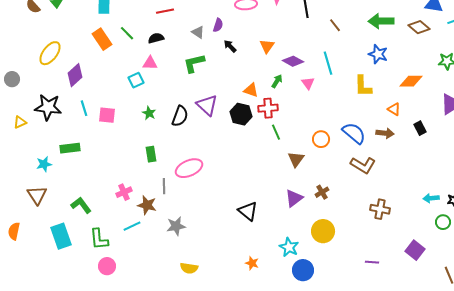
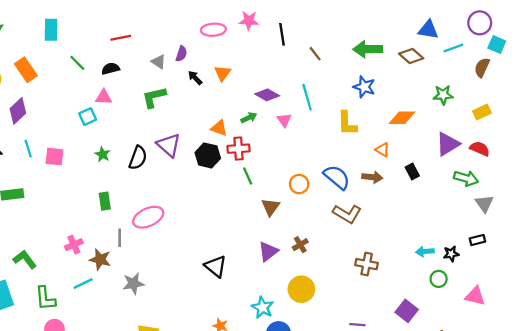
orange rectangle: (102, 39) -> (26, 70), moved
orange triangle: (267, 46) -> (223, 73), moved
green arrow: (277, 81) -> (249, 118), turned 32

